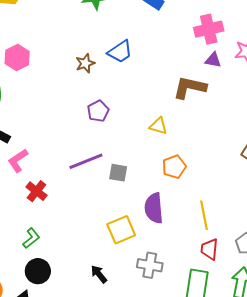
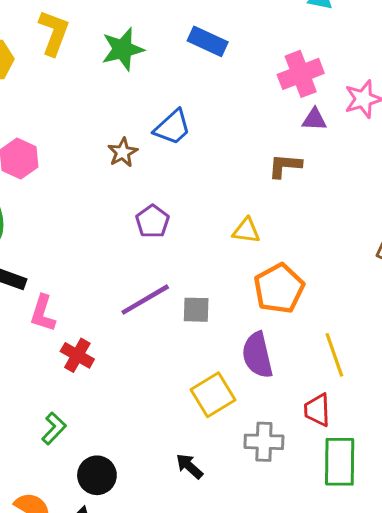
brown L-shape: (190, 87) -> (285, 166), size x0.7
pink L-shape: (18, 160) -> (43, 313), turned -30
orange pentagon: (174, 167) -> (279, 288), size x1.4
green L-shape: (31, 238) -> (54, 428), moved
red trapezoid: (209, 249) -> (317, 410), moved

